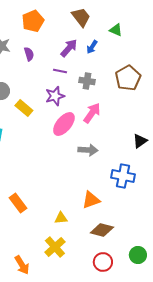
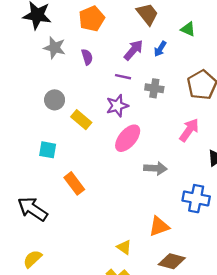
pink arrow: (92, 113) -> (189, 130), moved
orange rectangle: (18, 203) -> (74, 183), moved
yellow triangle: (61, 218) -> (124, 247), turned 40

